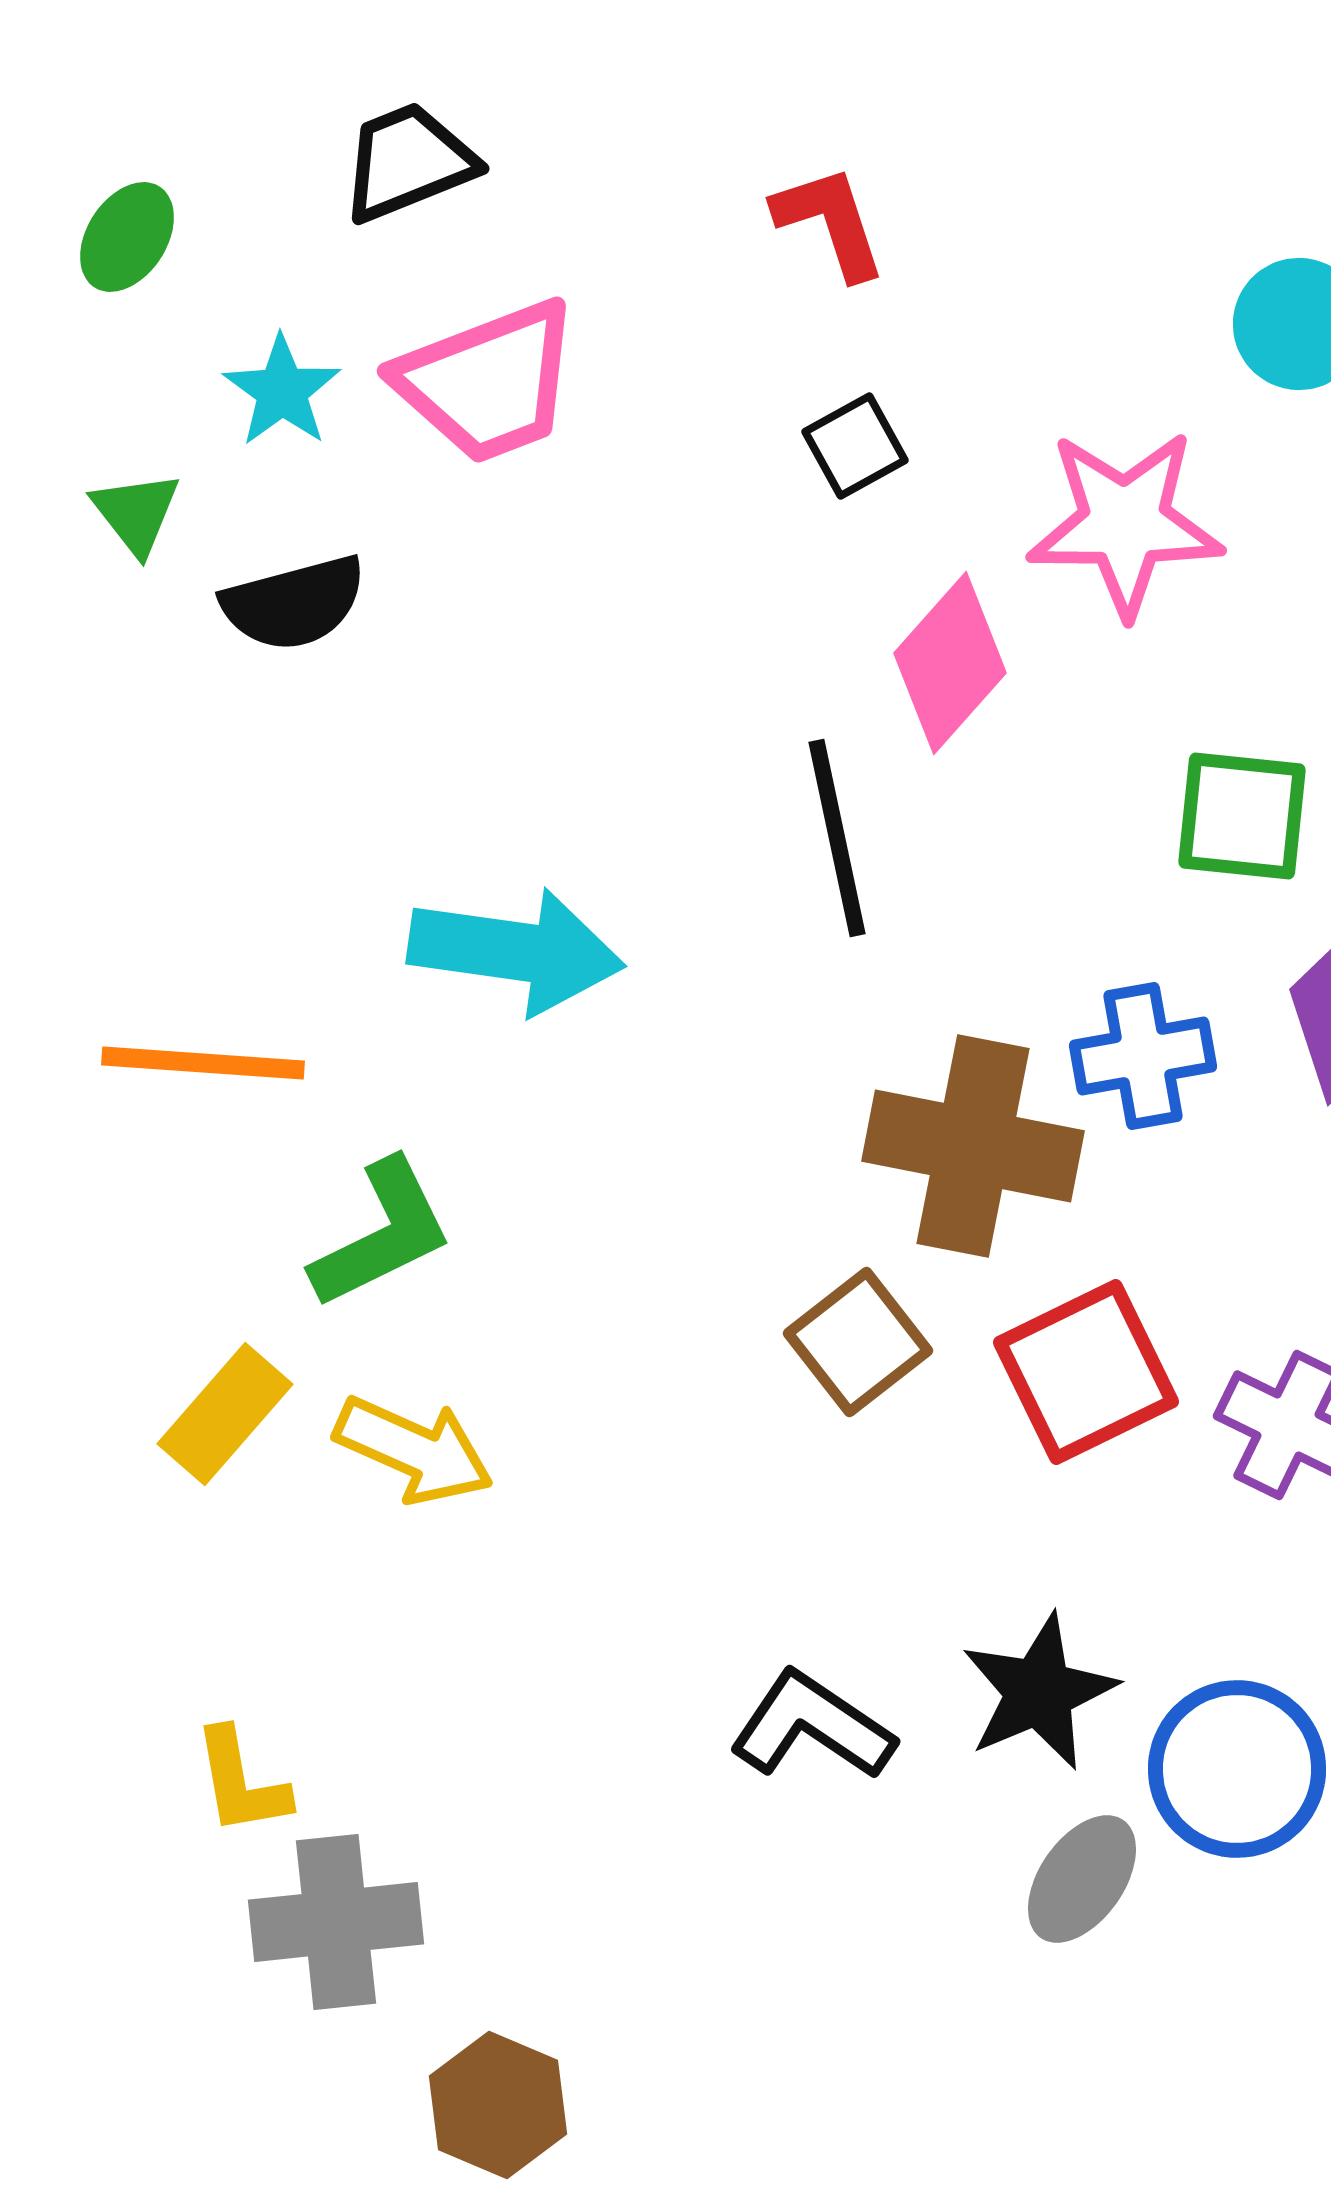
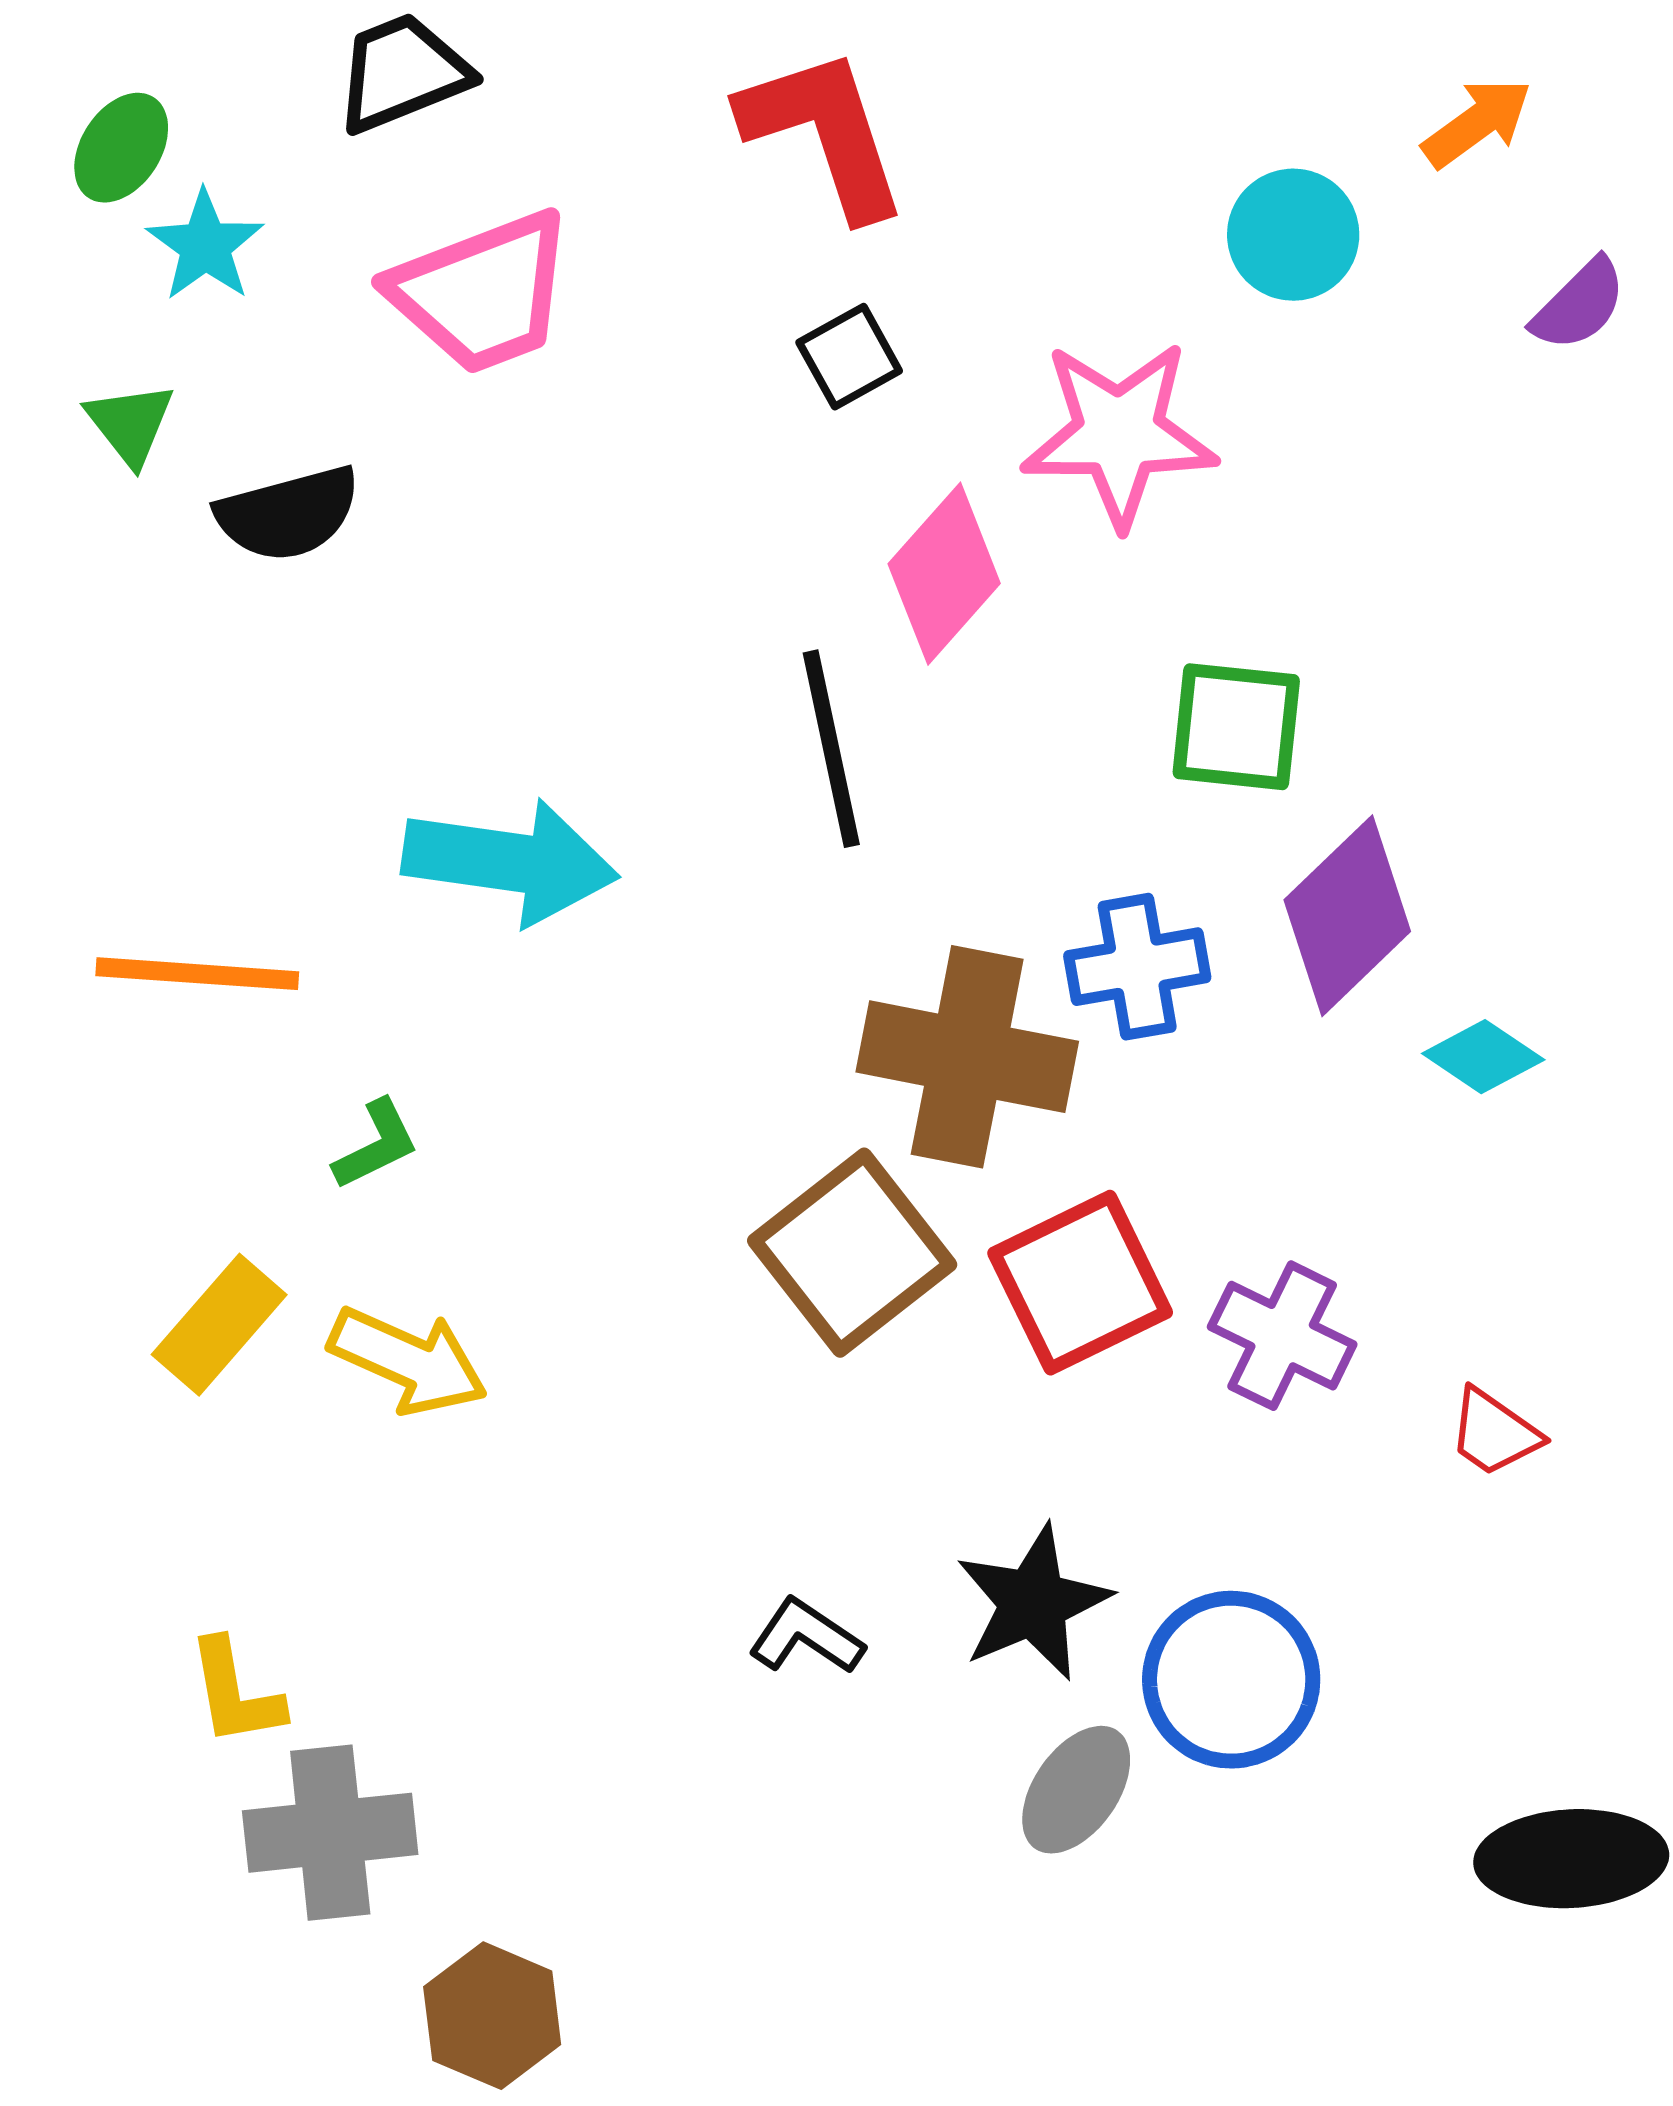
red L-shape: (830, 222) -> (824, 133), size x1.5
cyan star: (282, 391) -> (205, 246), moved
green L-shape: (382, 1234) -> (376, 1145), size x0.6
brown square: (858, 1342) -> (852, 1253), size x1.4
black L-shape: (812, 1726) -> (806, 1637), size x0.7

